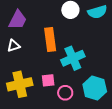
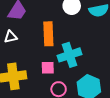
pink square: (48, 80) -> (48, 68), moved

